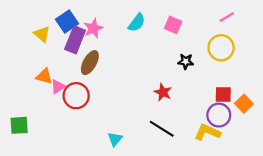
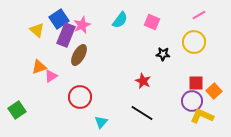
orange triangle: (44, 76) -> (39, 67), turned -35
red circle: (76, 96) -> (80, 97), moved
green square: (19, 125) -> (17, 110), turned -30
yellow L-shape: (207, 132) -> (202, 116), moved

